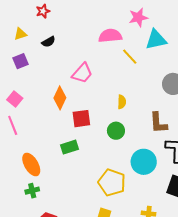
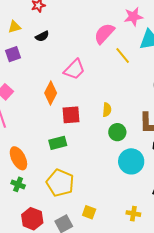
pink semicircle: (110, 36) -> (104, 33), turned -45
yellow semicircle: (122, 102) -> (107, 110), moved
green circle: (116, 131) -> (117, 132), moved
yellow pentagon: (112, 183) -> (60, 183), moved
green cross: (32, 191) -> (18, 184), turned 32

